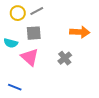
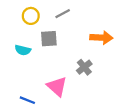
gray line: (37, 11) -> (63, 14), moved
pink triangle: (30, 57) -> (57, 87), moved

